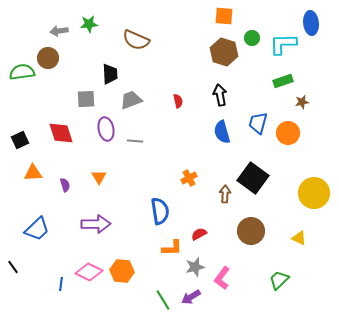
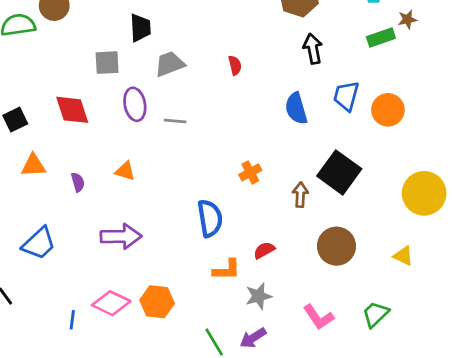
black arrow: (220, 95) -> (313, 49), moved
brown star: (302, 102) -> (407, 19), moved
orange triangle: (99, 177) -> (125, 171), turned -42
pink L-shape: (222, 278) -> (318, 317), moved, turned -70

